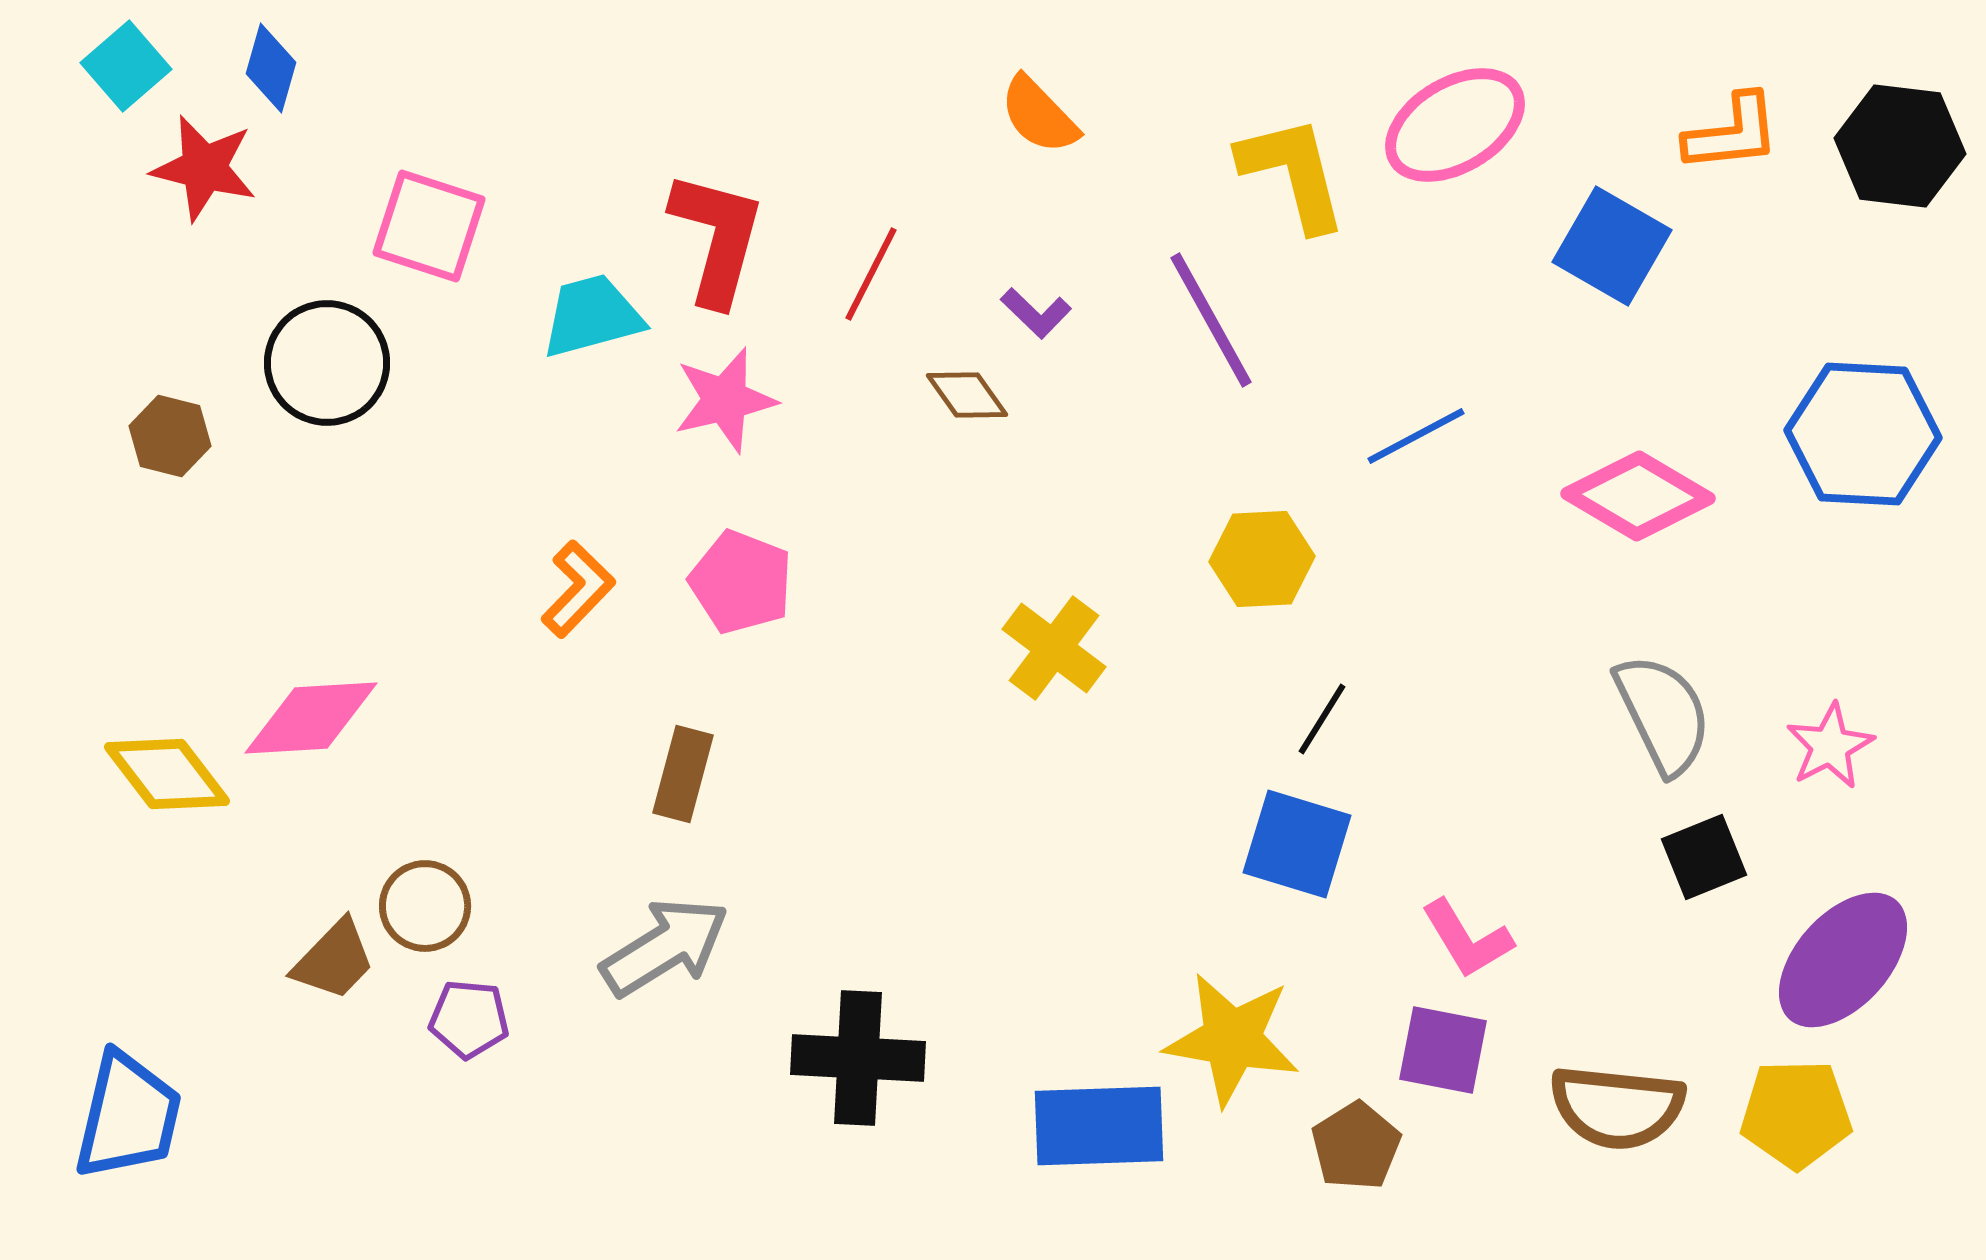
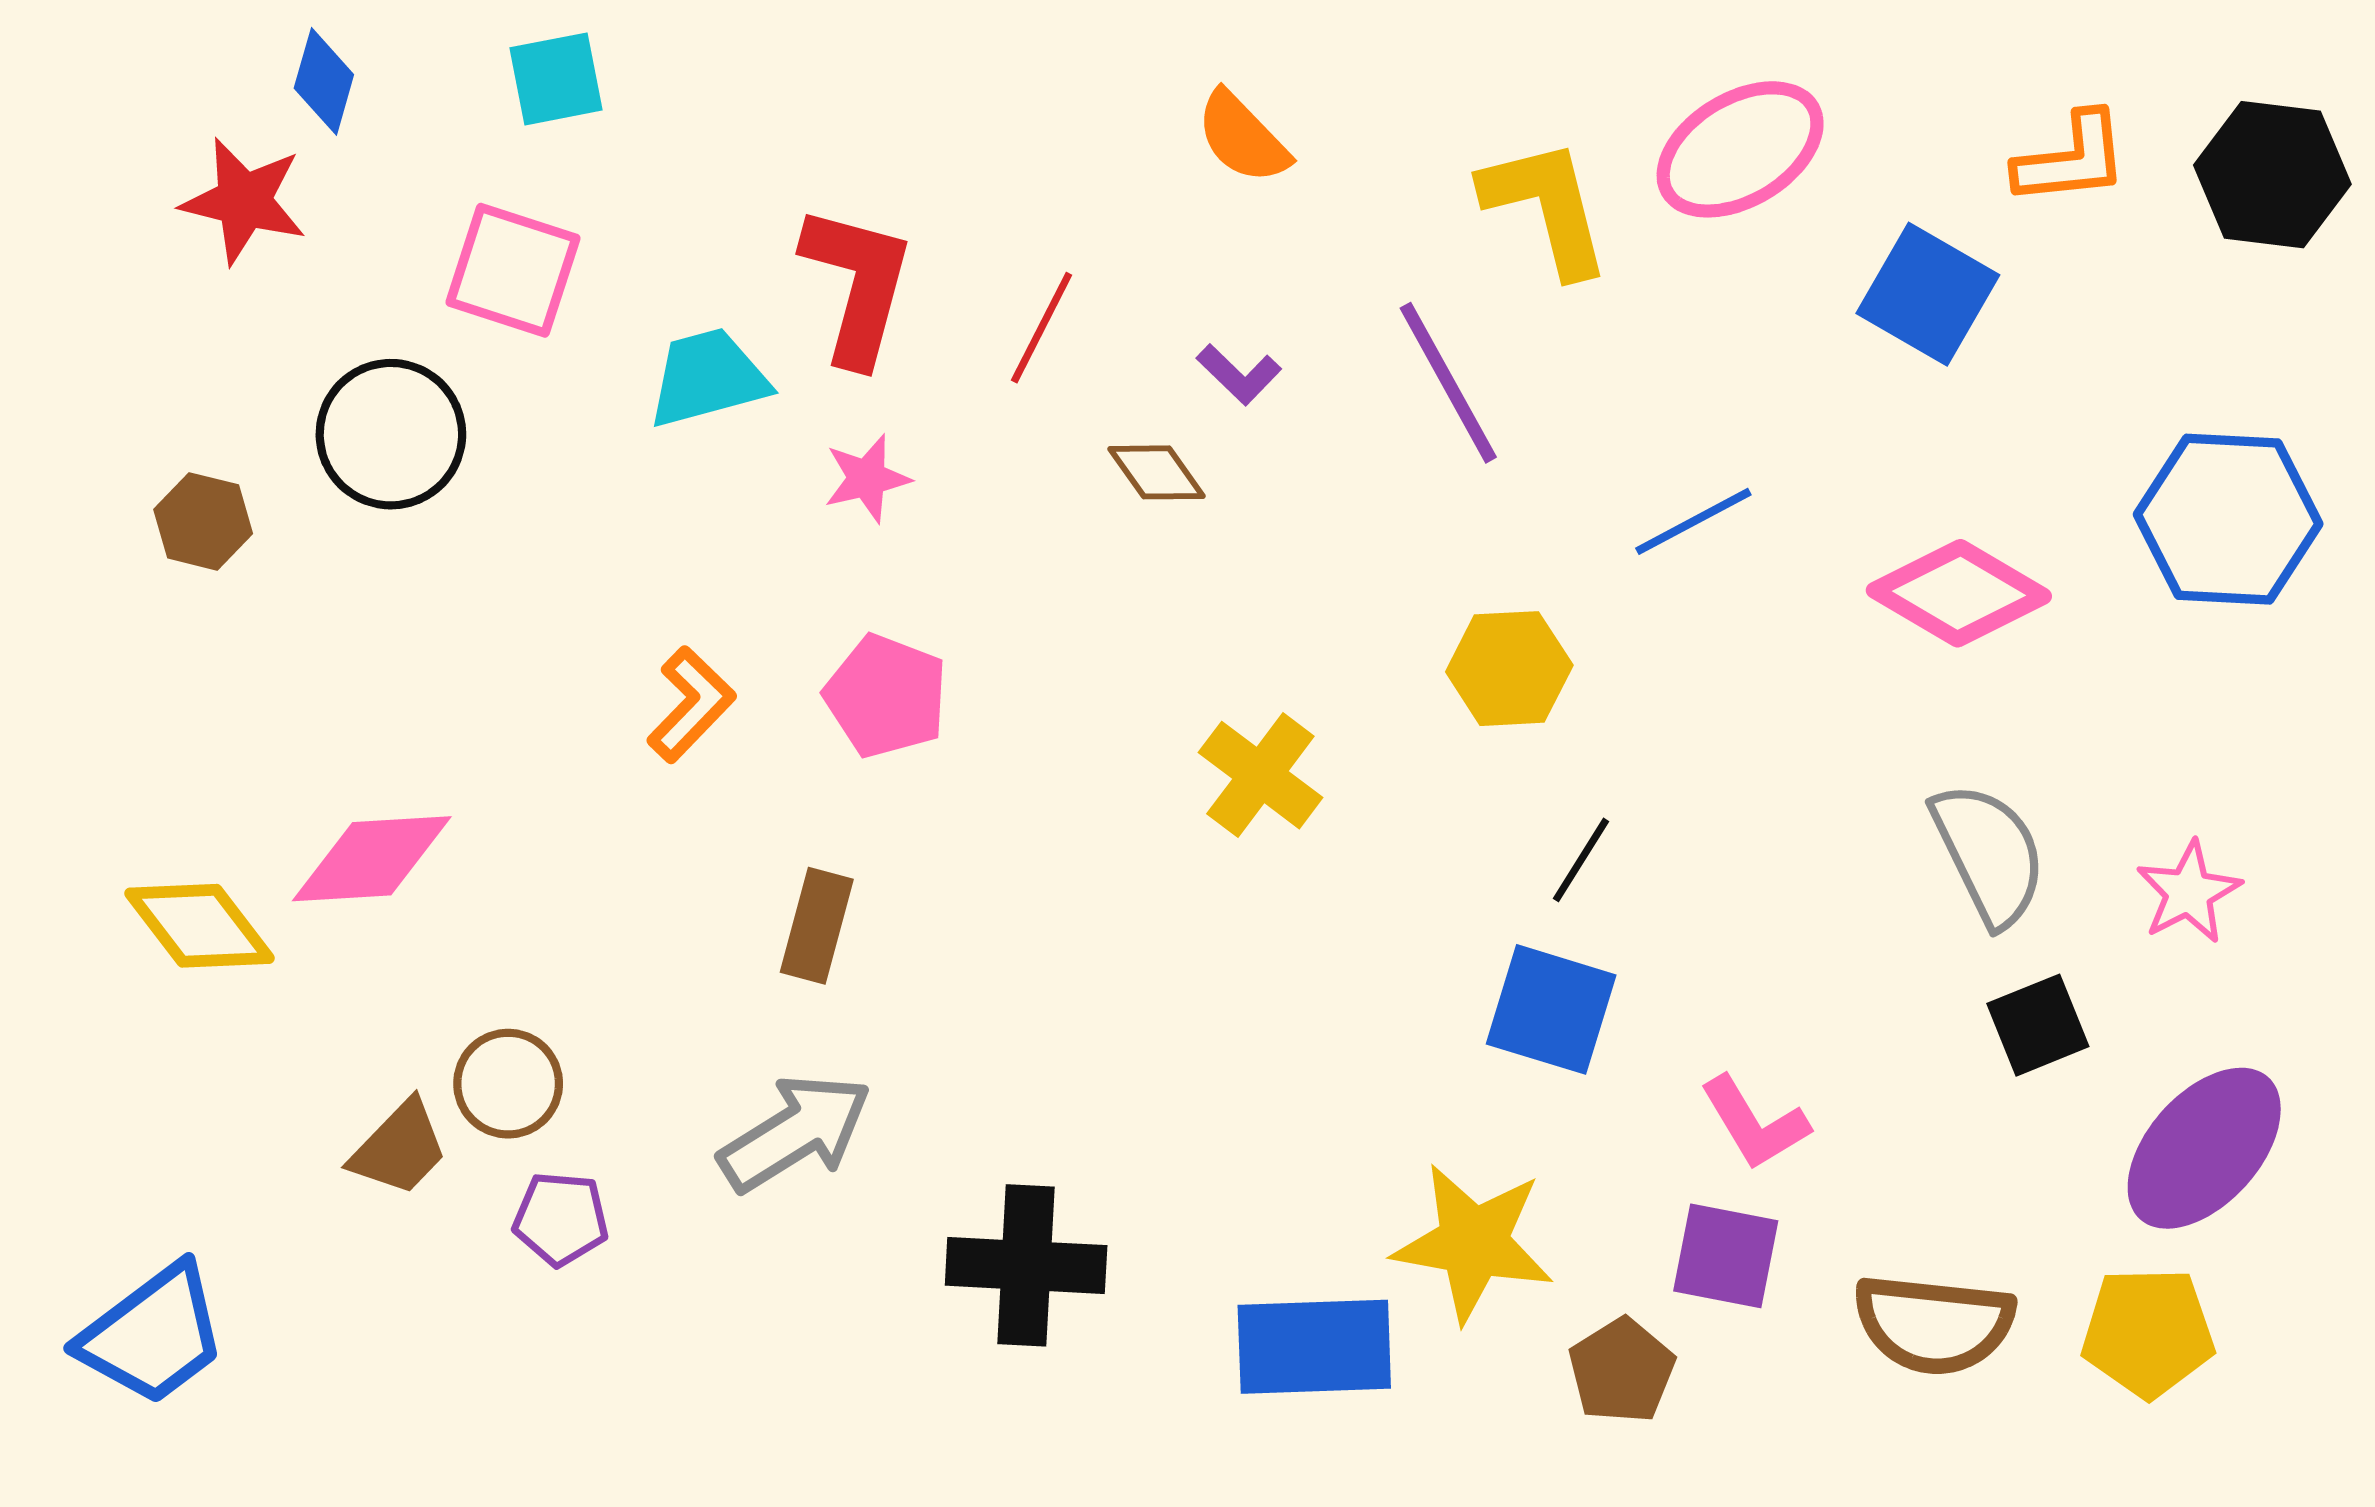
cyan square: (126, 66) -> (556, 79), moved, turned 30
pink star: (725, 400) -> (867, 478), size x0.7
blue trapezoid: (128, 1116) -> (153, 1335), turned 40

